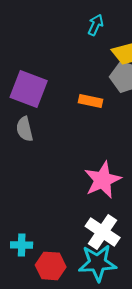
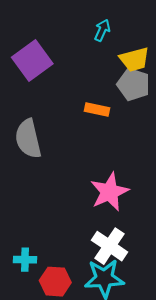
purple square: (29, 89) -> (32, 60), moved, turned 33
gray semicircle: (25, 129) -> (28, 139), size x1.5

